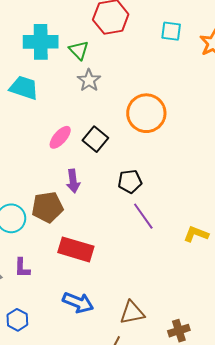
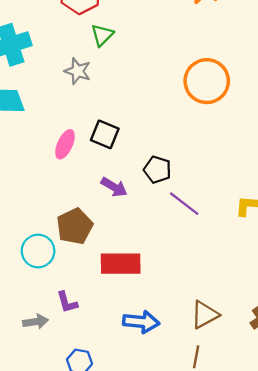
green triangle: (79, 50) -> (102, 35), moved, turned 45
orange circle: (146, 113) -> (207, 81), moved
purple arrow: (73, 181) -> (114, 187), moved, turned -35
black pentagon: (130, 181) -> (157, 170), turned -30

